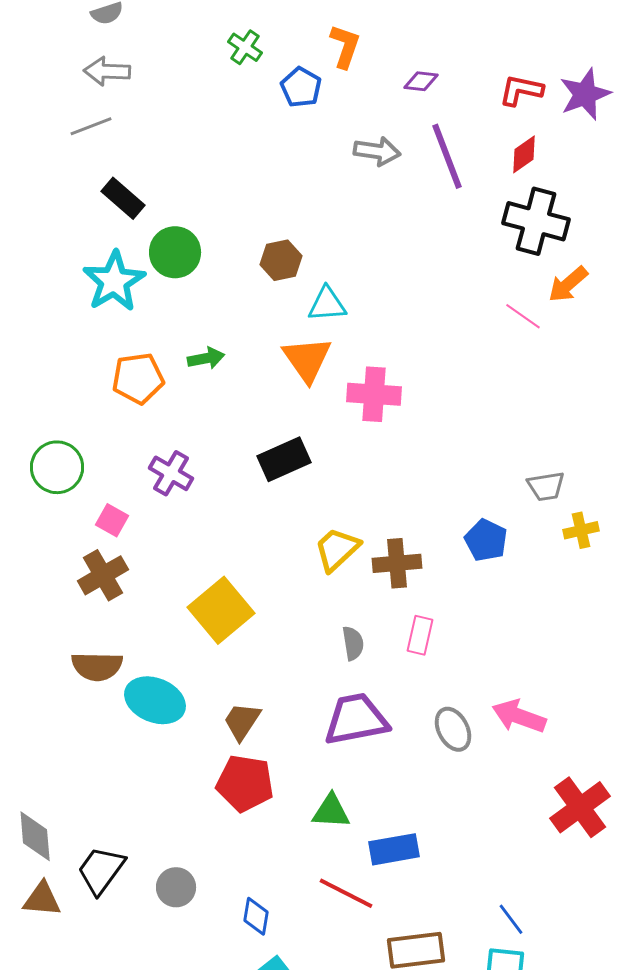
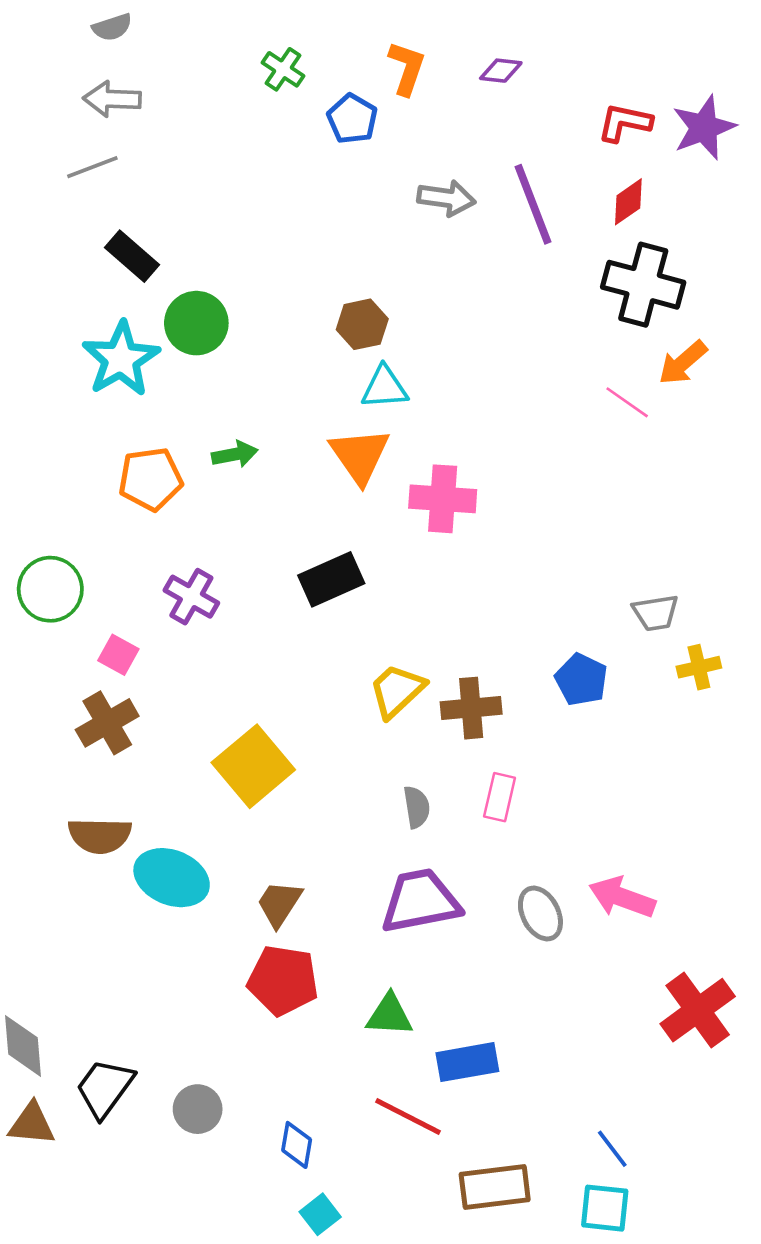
purple diamond: (421, 81) -> (501, 71), moved
brown hexagon: (281, 260) -> (362, 324), moved

